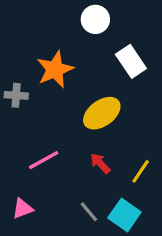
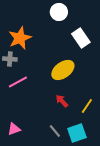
orange star: (55, 70) -> (20, 38), moved
pink line: (44, 160) -> (18, 82), moved
cyan square: (124, 215) -> (77, 133), turned 36

